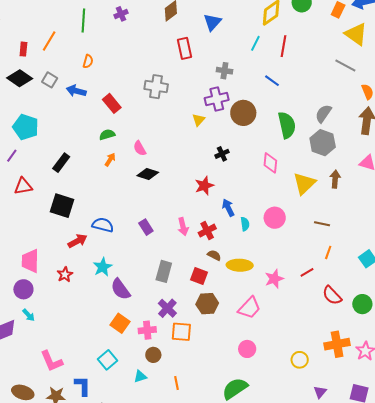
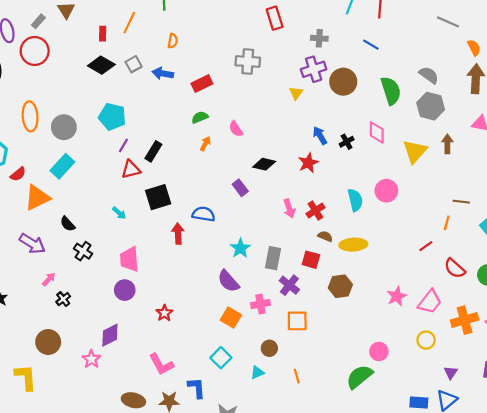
gray square: (50, 80) -> (134, 64), turned 35
red rectangle: (112, 103) -> (202, 84), turned -72
gray semicircle: (323, 114) -> (429, 75), turned 96
black cross: (222, 154) -> (347, 142), moved
purple line: (12, 156) -> (123, 145), moved
black diamond: (148, 174) -> (264, 164), moved
red triangle: (23, 186) -> (131, 169), moved
black square: (62, 206) -> (158, 197), turned -30
blue arrow: (228, 208) -> (320, 135), moved
cyan semicircle: (245, 224) -> (355, 200), size x1.5
brown line: (322, 224) -> (461, 202), moved
purple rectangle: (146, 227) -> (240, 188), moved
red arrow: (77, 241) -> (178, 234), turned -60
cyan star: (103, 267) -> (240, 248), moved
red star: (65, 275) -> (164, 313), moved
pink star: (274, 279) -> (397, 296), moved
brown hexagon: (207, 304) -> (340, 286), moved
purple cross: (167, 308) -> (289, 285), moved
pink trapezoid: (249, 308) -> (430, 302), moved
cyan arrow: (29, 315) -> (119, 213), moved
pink cross: (147, 330) -> (260, 304), moved
pink circle: (247, 349) -> (379, 352), moved

